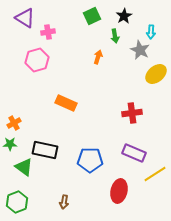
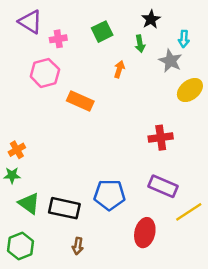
green square: (92, 16) -> (102, 32), moved
orange rectangle: (66, 103) -> (80, 101), moved
black rectangle: (45, 150) -> (64, 208), moved

